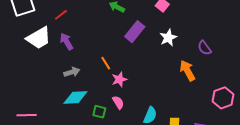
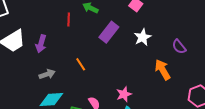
red line: (61, 15) -> (69, 19), moved, turned -48
purple arrow: (67, 41) -> (41, 44), turned -132
pink star: (119, 79) -> (124, 94), moved

